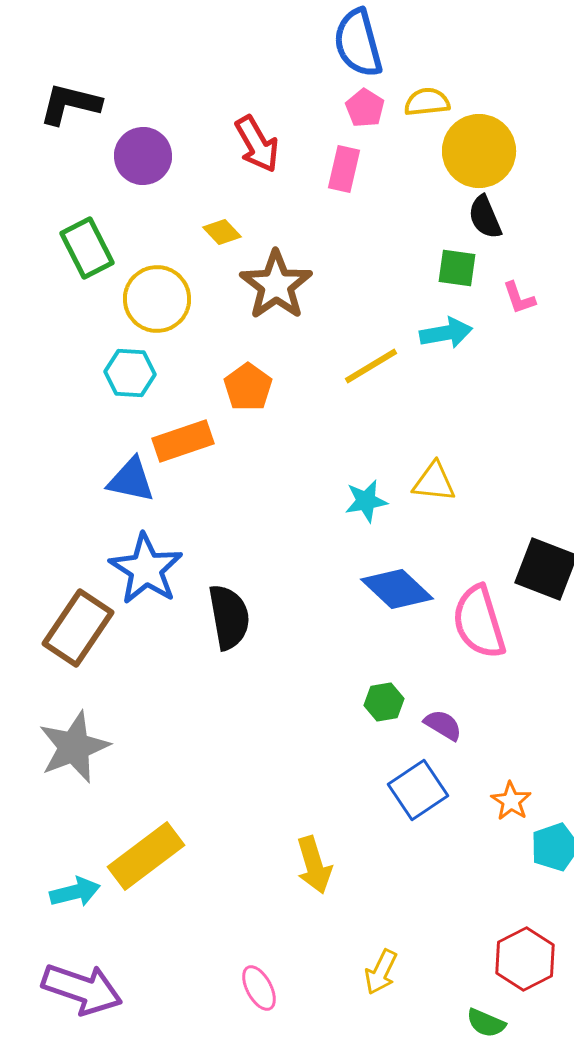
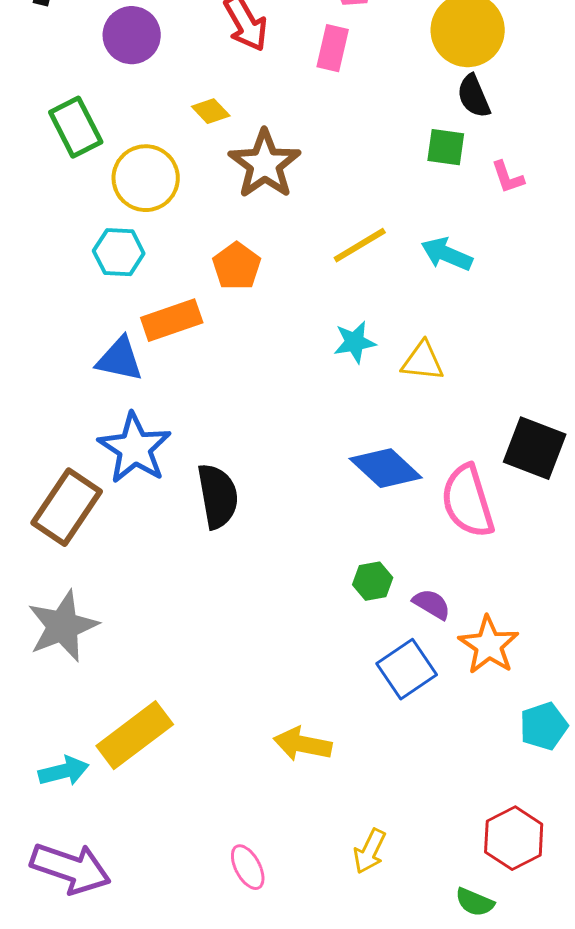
cyan arrow: (446, 333) -> (447, 254), moved, turned -147
cyan star: (366, 501) -> (355, 342), moved
orange star: (511, 801) -> (489, 645), moved, size x1.5
yellow arrow: (314, 865) -> (303, 744), turned 118

